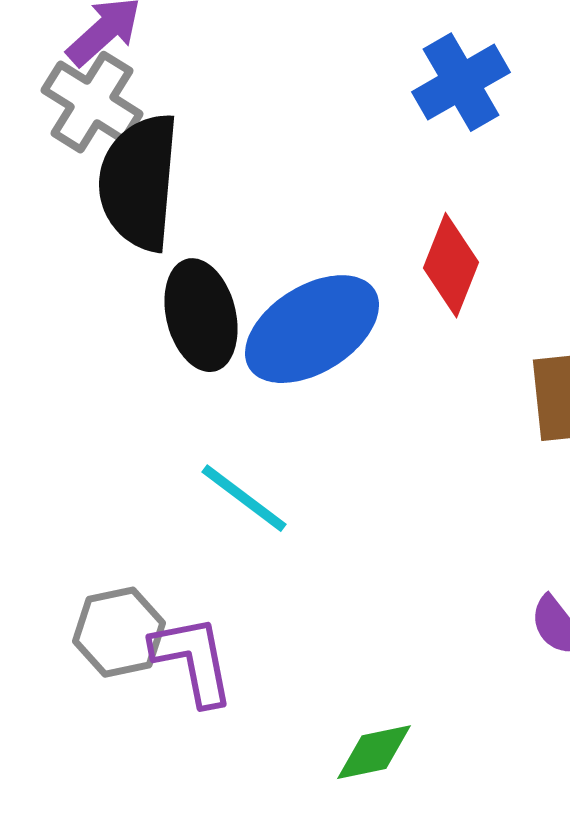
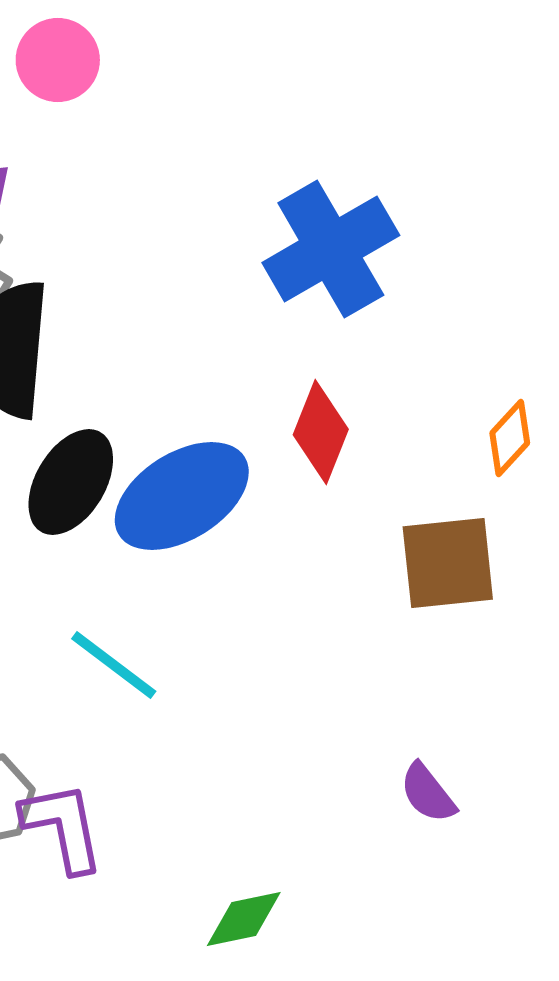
blue cross: (461, 82) -> (331, 249), size x1.4
black ellipse: (201, 315) -> (71, 482), turned 45

